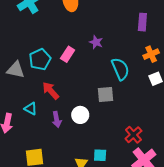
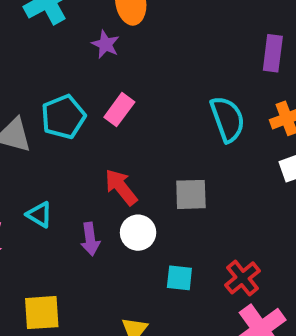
purple star: (96, 42) -> (105, 44), moved
cyan semicircle: (120, 69) -> (228, 119), moved
red arrow: (51, 91) -> (121, 187), moved
cyan square: (100, 155) -> (179, 278), moved

